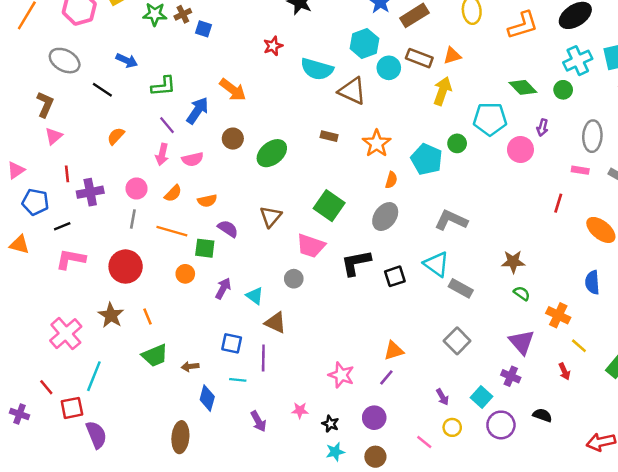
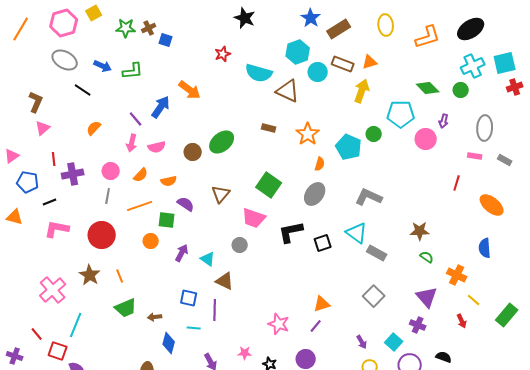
gray ellipse: (65, 61) -> (65, 60), moved
green L-shape: (163, 86) -> (133, 71), moved
brown circle: (233, 139) -> (193, 152), moved
orange line: (172, 231) -> (140, 206), turned -35
red square: (72, 408) -> (58, 351), turned 30

